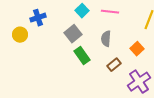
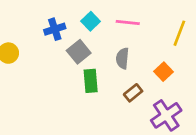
blue cross: (38, 18) -> (55, 29), moved
green rectangle: (82, 56) -> (91, 81), turned 30

